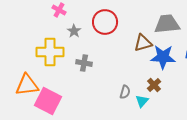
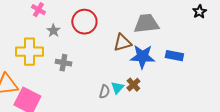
cyan triangle: (142, 101) -> (117, 88), moved

